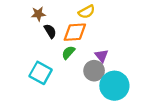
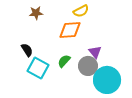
black semicircle: (50, 31) -> (27, 50), moved
green semicircle: (68, 52) -> (64, 61), moved

